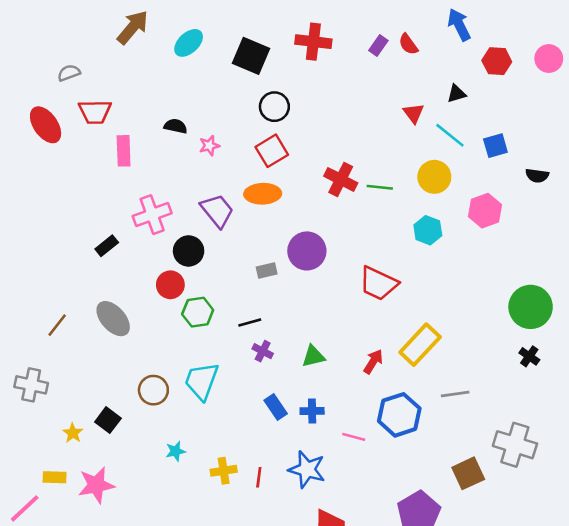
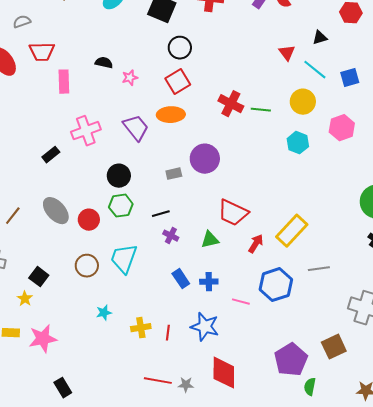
black circle: (189, 251) -> (119, 176), moved
red trapezoid: (378, 283) -> (233, 213), moved
red circle: (170, 285) -> (89, 220), moved
black square: (108, 420) -> (39, 277), moved
brown square: (468, 473) -> (334, 347), moved

